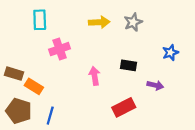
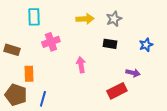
black rectangle: (128, 65) -> (110, 44), moved
brown rectangle: (14, 74) -> (12, 50), moved
orange rectangle: (34, 86) -> (29, 74), turned 56
red rectangle: (124, 107) -> (117, 91), moved

